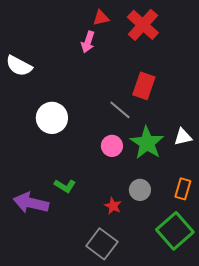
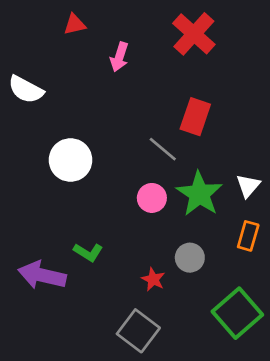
red triangle: (101, 18) -> (75, 24), moved
white triangle: (183, 137) -> (248, 186), turned -36
orange rectangle: (183, 189) -> (248, 236), moved

